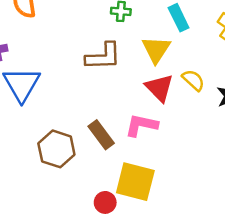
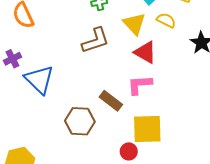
yellow semicircle: (193, 80) -> (166, 20), moved

